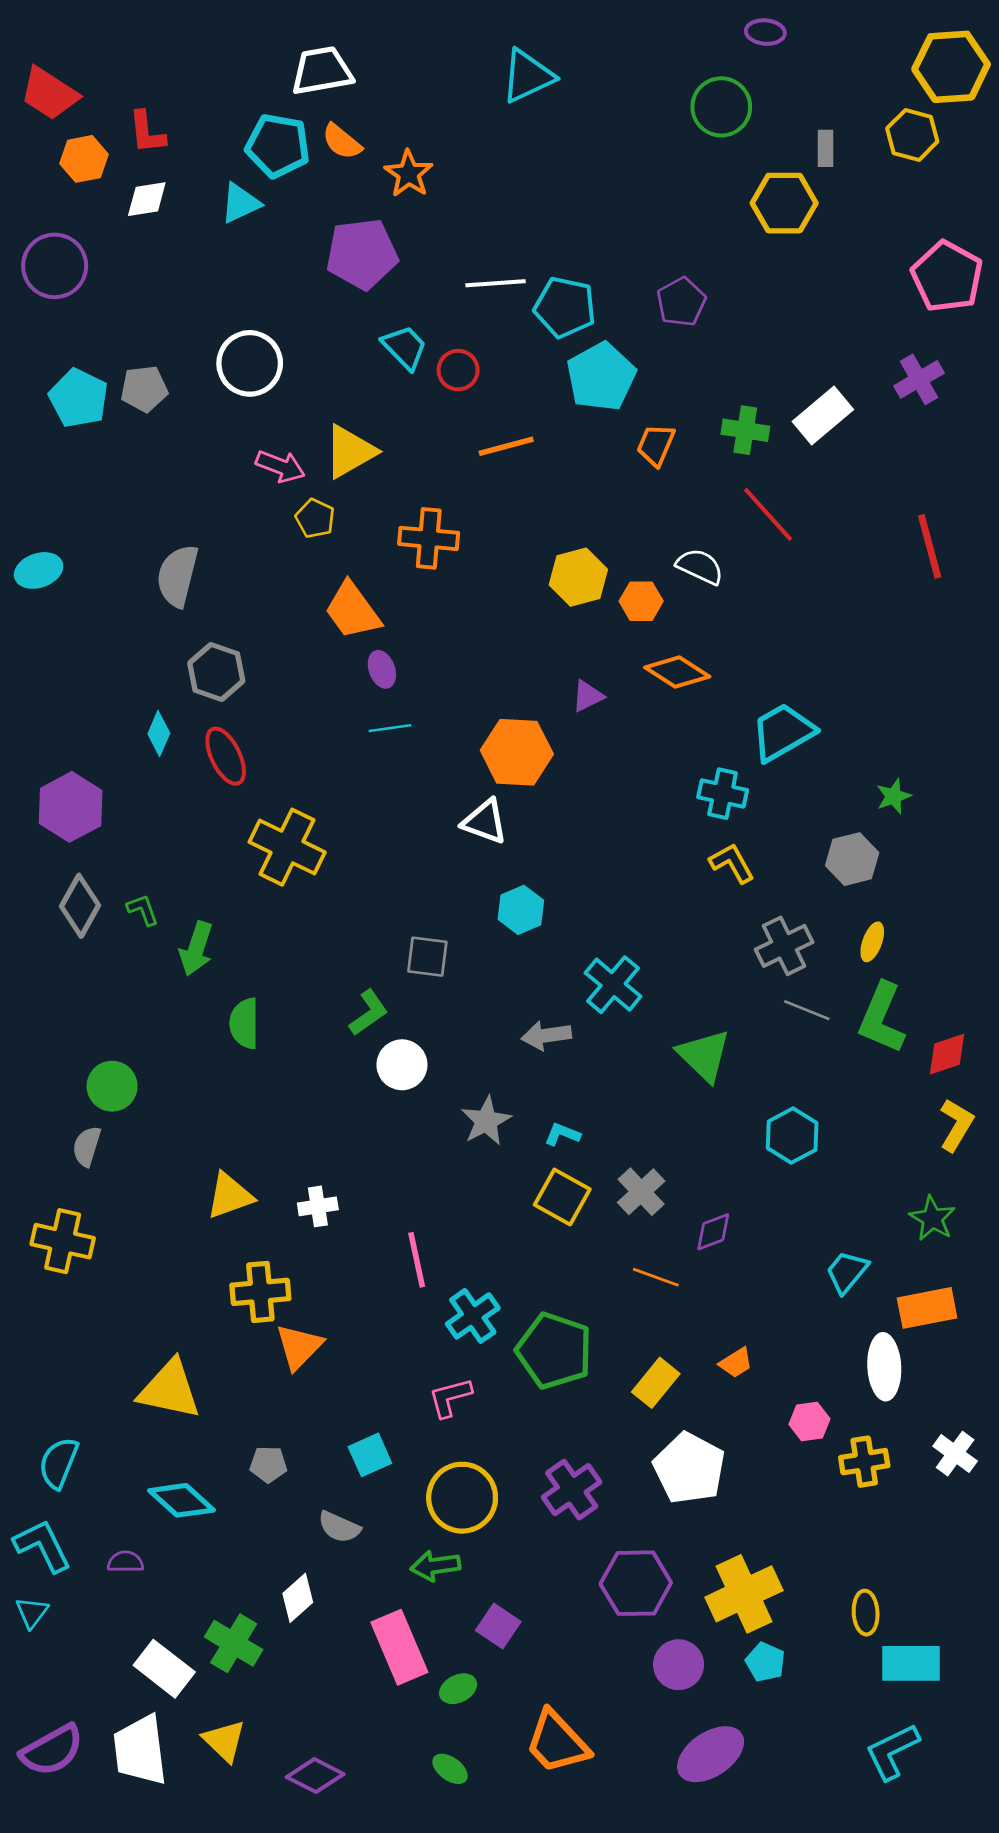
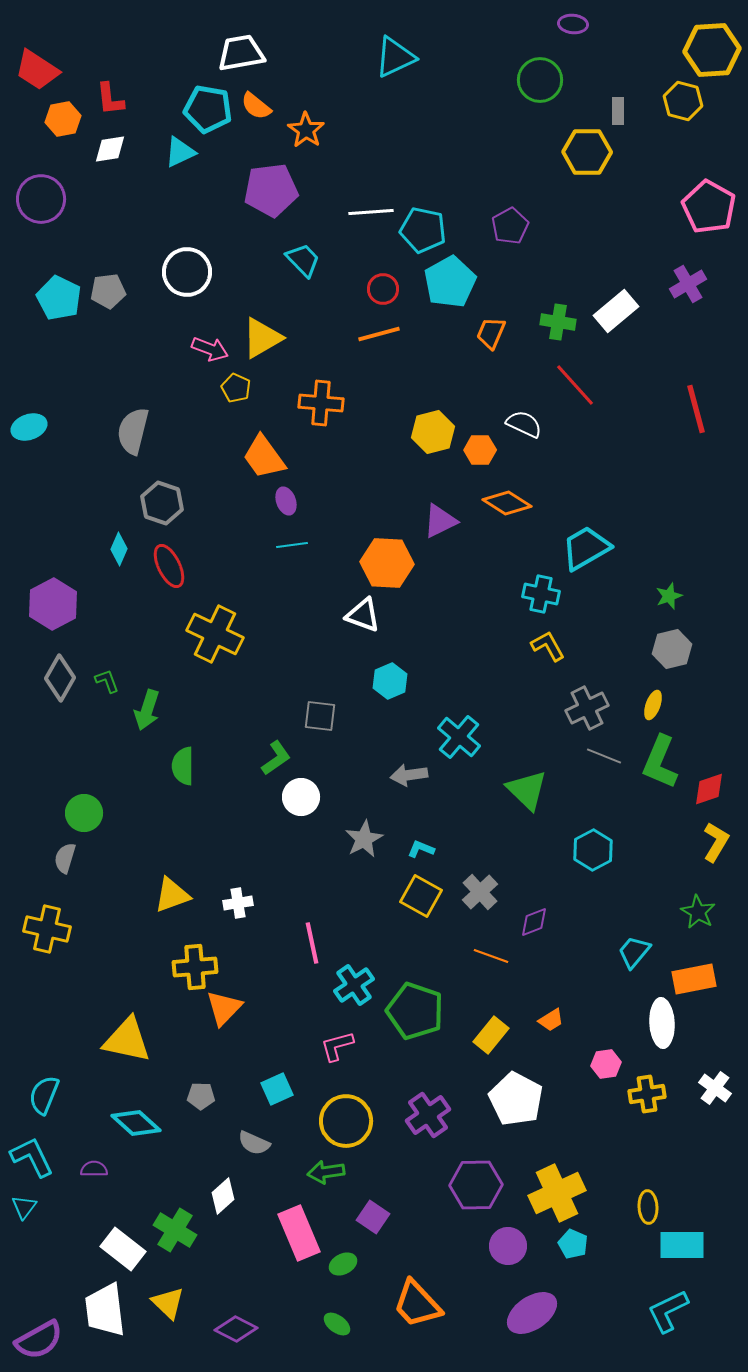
red circle: (458, 370) -> (383, 289), moved
purple triangle: (588, 696) -> (440, 521), size x1.4
gray hexagon: (852, 859) -> (672, 649), moved
purple semicircle: (52, 1750) -> (39, 1340), moved

